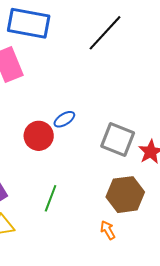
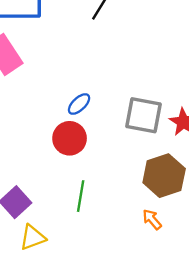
red circle: (39, 136) -> (70, 138), moved

